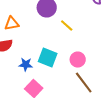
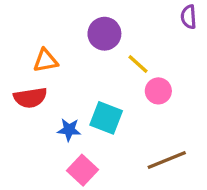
pink circle: (78, 60) -> (158, 91), moved
brown line: (84, 82) -> (167, 160), turned -75

